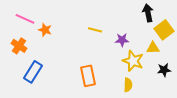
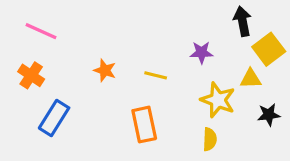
orange star: (45, 30) -> (105, 70), moved
yellow line: (95, 30) -> (156, 75), moved
purple star: (122, 40) -> (202, 52), moved

